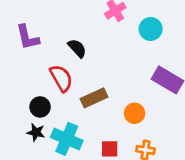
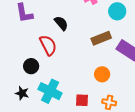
brown rectangle: (94, 98) -> (101, 38), moved
black star: (36, 132) -> (22, 93), moved

